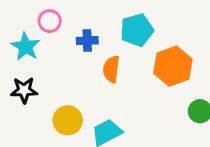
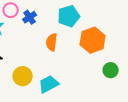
blue cross: (87, 41) -> (30, 17), moved, turned -32

